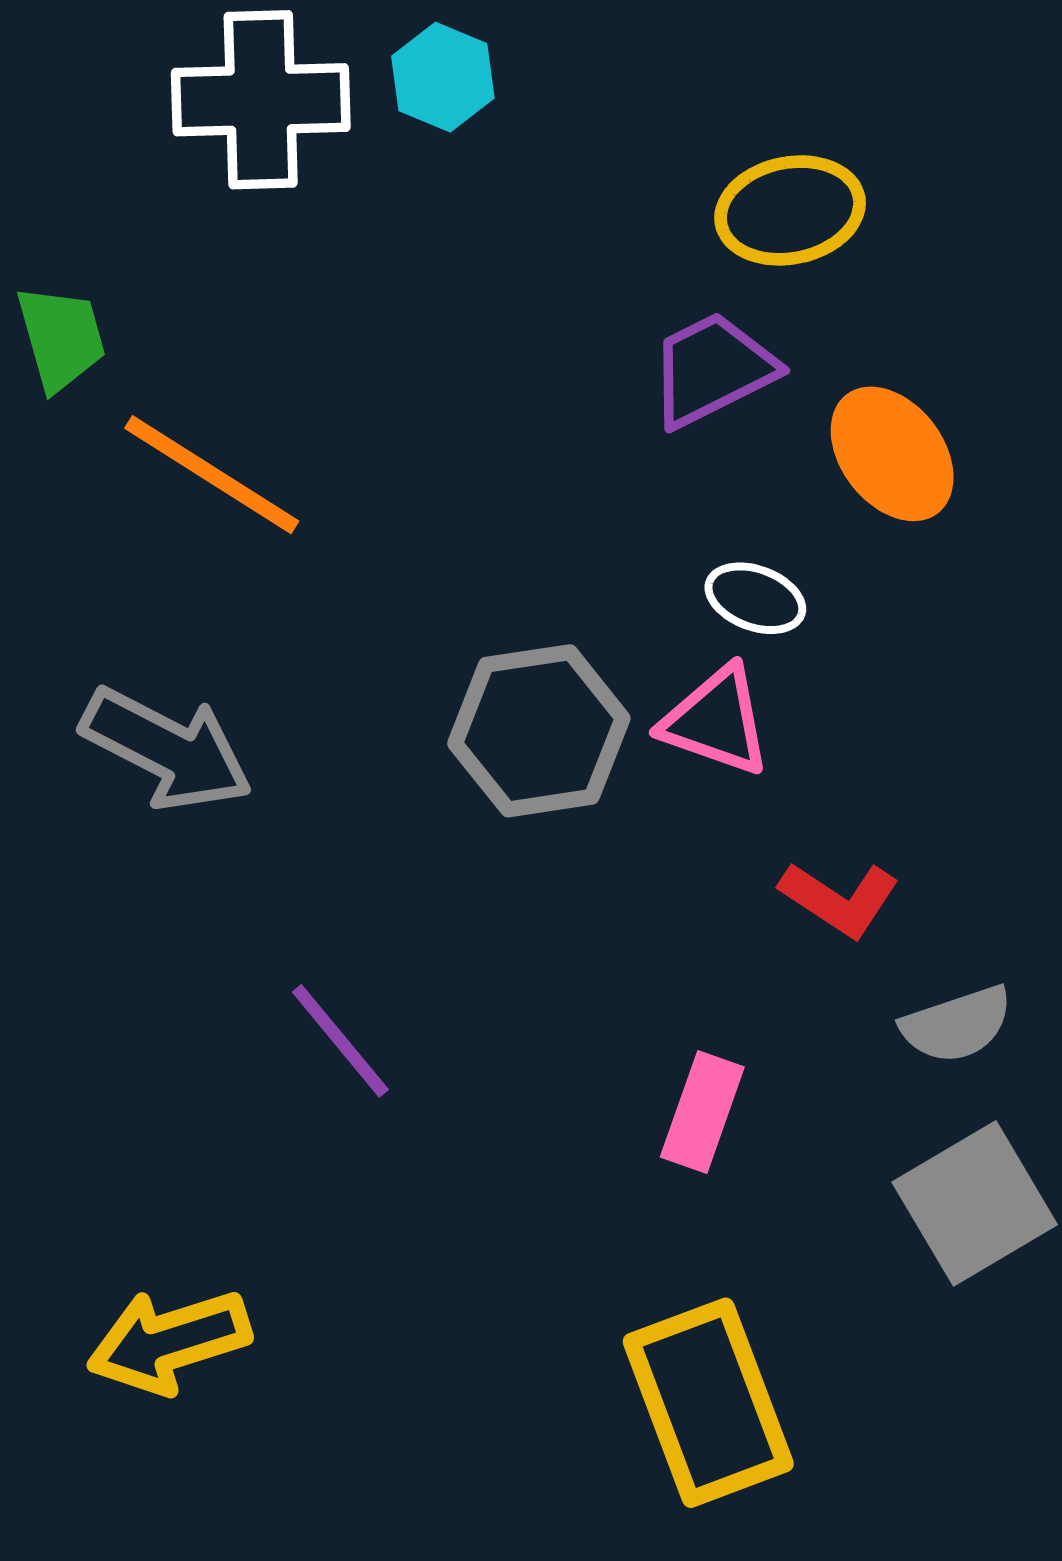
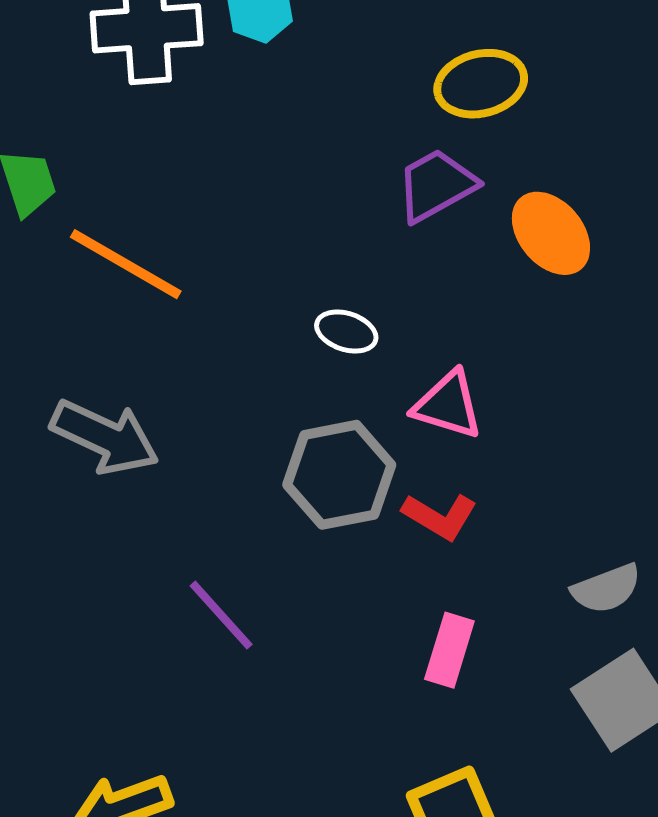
white ellipse: (755, 598) -> (346, 332), moved
gray hexagon: (539, 731) -> (339, 475), moved
red L-shape: (840, 899) -> (440, 516), moved

